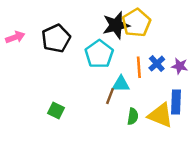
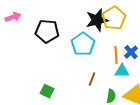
pink arrow: (15, 37) -> (13, 17), moved
black pentagon: (56, 38) -> (47, 31), turned 30
cyan triangle: (121, 84) -> (122, 71), moved

